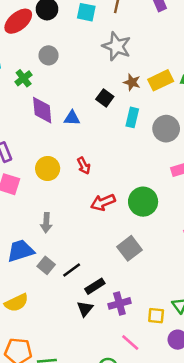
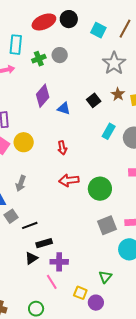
green cross: (24, 78) -> (39, 59), moved
purple diamond: (42, 110) -> (43, 96), turned 30
cyan rectangle: (132, 117) -> (109, 131), moved
yellow circle: (48, 169) -> (24, 142), moved
gray square: (130, 248) -> (107, 225), moved
yellow square: (156, 316) -> (80, 293), moved
pink line: (130, 342) -> (52, 282), moved

